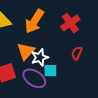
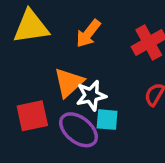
orange arrow: (34, 21) -> (88, 34), size x0.7

